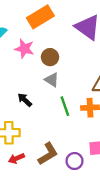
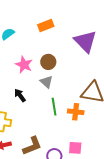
orange rectangle: (40, 17) -> (46, 26), size x0.7
pink star: (24, 49) -> (24, 65), moved

